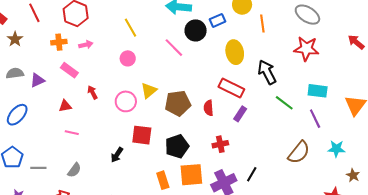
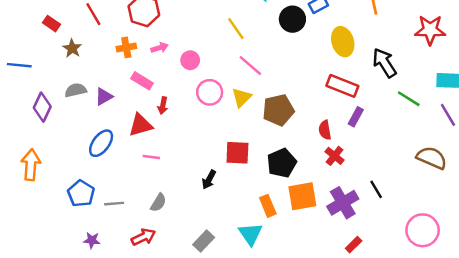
yellow line: (131, 28) -> (236, 29), moved
pink line: (174, 48) -> (250, 66), moved
pink circle: (128, 58) -> (190, 60), moved
red arrow: (92, 92) -> (163, 106), moved, turned -136
pink circle: (126, 101) -> (210, 92), moved
red triangle: (65, 106) -> (141, 125), size x1.5
red semicircle: (209, 108) -> (325, 130), moved
blue ellipse: (17, 115) -> (101, 143), moved
red cross: (220, 144) -> (335, 156), turned -35
brown semicircle: (299, 152) -> (432, 158), turned -100
black line: (252, 174) -> (376, 189), turned -56

